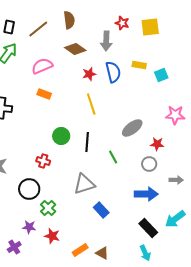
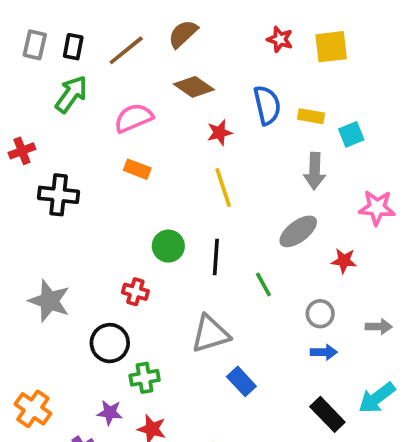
brown semicircle: (69, 20) -> (183, 34), turned -126
gray arrow: (106, 41) -> (315, 171), moved
blue semicircle: (113, 72) -> (267, 105), moved
gray circle: (149, 164) -> (320, 314), moved
blue arrow: (146, 194) -> (324, 352), size x0.6
green cross: (48, 208) -> (145, 378), turned 35

